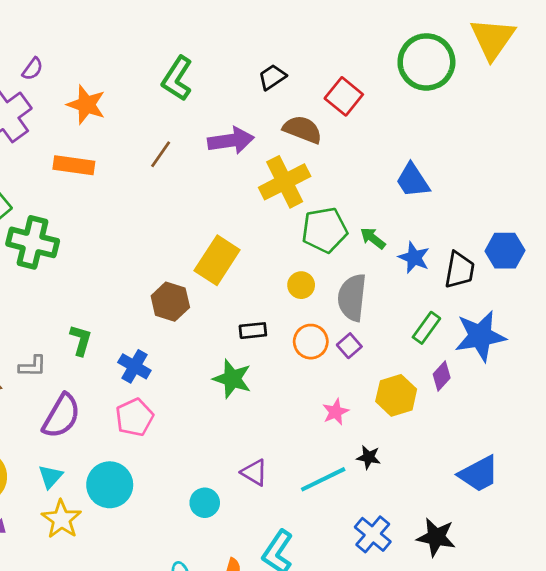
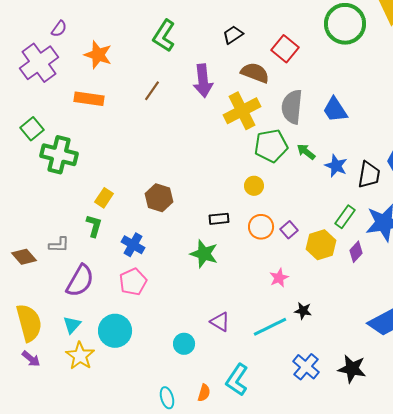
purple arrow: (231, 140) -> (203, 81), turned 92
yellow rectangle: (217, 260) -> (104, 198), moved, size x0.6
gray semicircle: (352, 297) -> (292, 107), moved
yellow hexagon: (396, 395) -> (321, 245), moved

